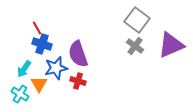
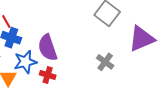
gray cross: (135, 46) -> (105, 62), moved

